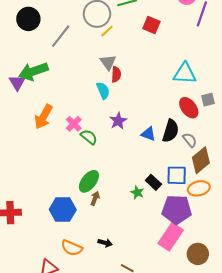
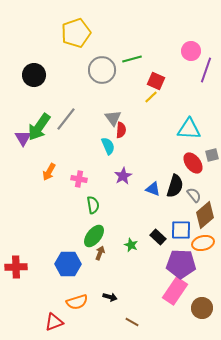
yellow line: (107, 31) -> (151, 97), moved
gray line: (61, 36) -> (66, 119), moved
green arrow: (33, 71) -> (39, 127), turned -36
orange arrow: (44, 117) -> (49, 172), size x0.7
pink cross: (74, 124) -> (79, 179), turned -35
green semicircle: (89, 137) -> (93, 205), moved, turned 42
green star: (137, 192) -> (131, 245), moved
orange semicircle: (72, 248) -> (77, 302), turned -40

